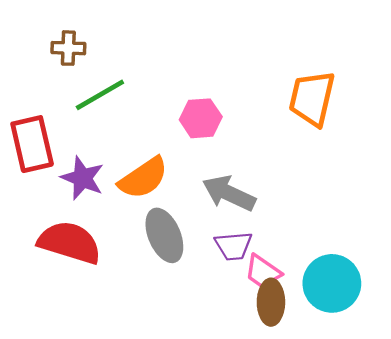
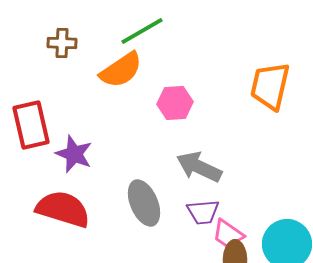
green line: (100, 95) -> (142, 31), moved
orange semicircle: (143, 178) -> (121, 70), moved

